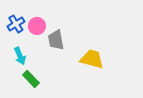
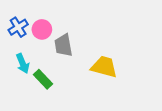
green rectangle: (31, 79) -> (43, 79), moved

